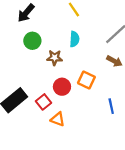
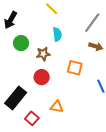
red circle: (62, 87) -> (42, 77), moved
red square: (44, 102) -> (32, 118), moved

